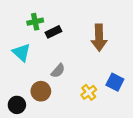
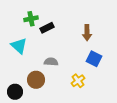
brown arrow: (99, 38) -> (87, 33), size x0.7
gray semicircle: (58, 71) -> (51, 62), turned -128
blue square: (115, 82) -> (94, 59), moved

